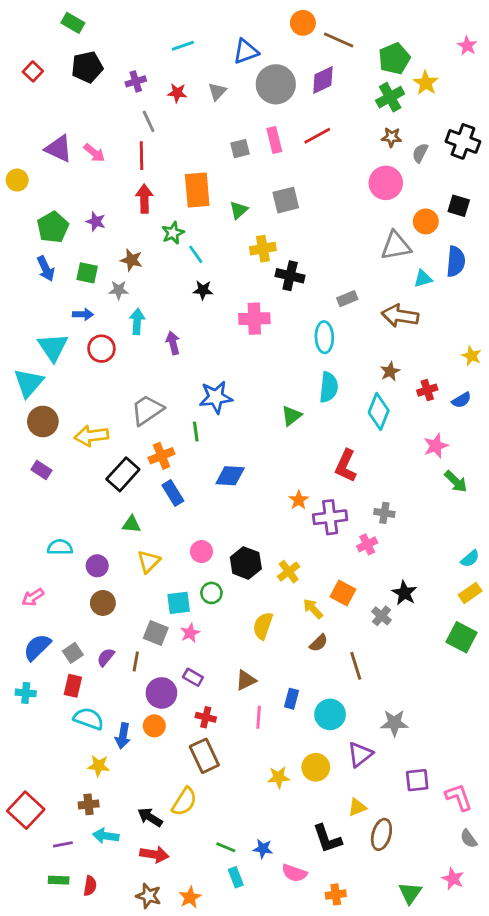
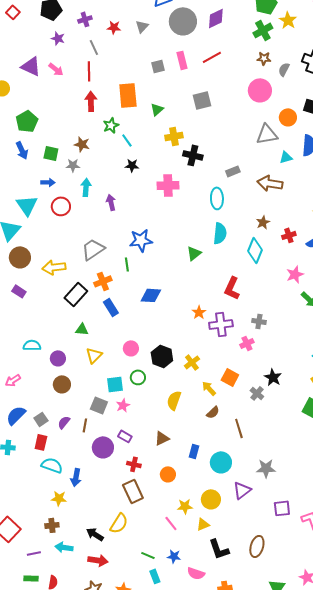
gray square: (286, 200) -> (202, 100), moved
purple star: (96, 221) -> (58, 38), moved
pink line: (259, 717) -> (171, 523), moved, turned -42
orange circle: (154, 726) -> (168, 474), moved
yellow triangle: (357, 807) -> (203, 524), moved

